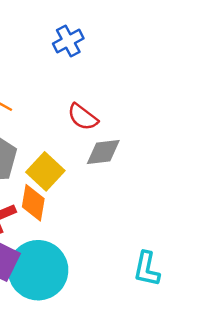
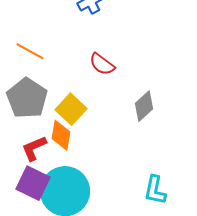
gray diamond: (103, 152) -> (144, 106), moved, turned -36

